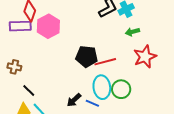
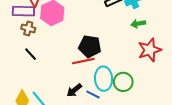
red line: (105, 62) -> (83, 61), moved
brown cross: (14, 67) -> (28, 28), moved
black line: (29, 91) -> (30, 54), moved

